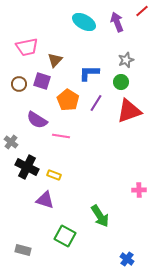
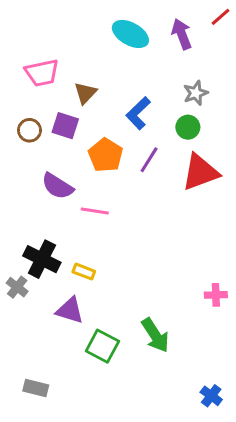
blue L-shape: (89, 73) -> (138, 113), turned -45
gray cross: (11, 142) -> (17, 287), moved
green square: (65, 236) -> (102, 346), moved
blue cross: (127, 259) -> (211, 396), moved

